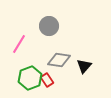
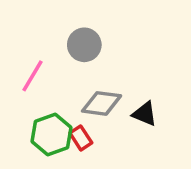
black triangle: (84, 66) -> (145, 114), turned -49

